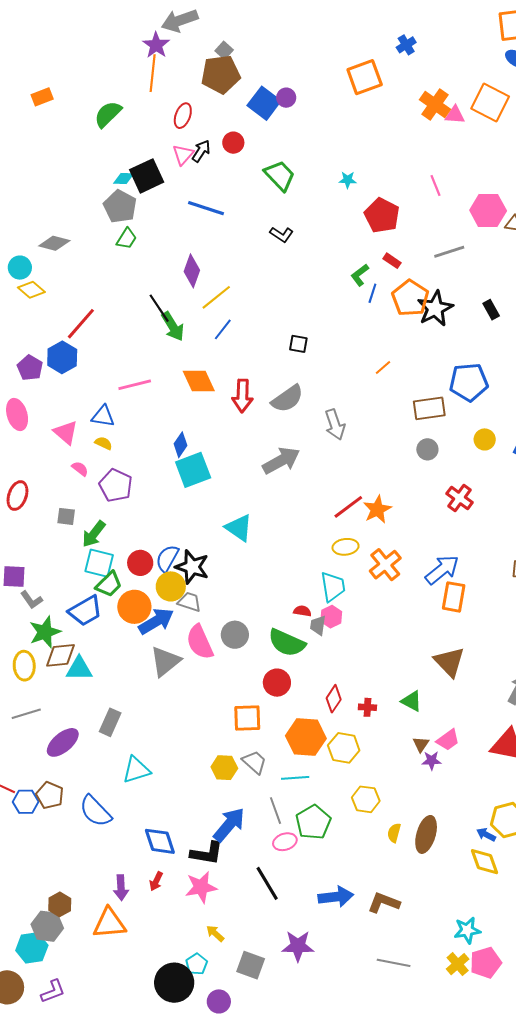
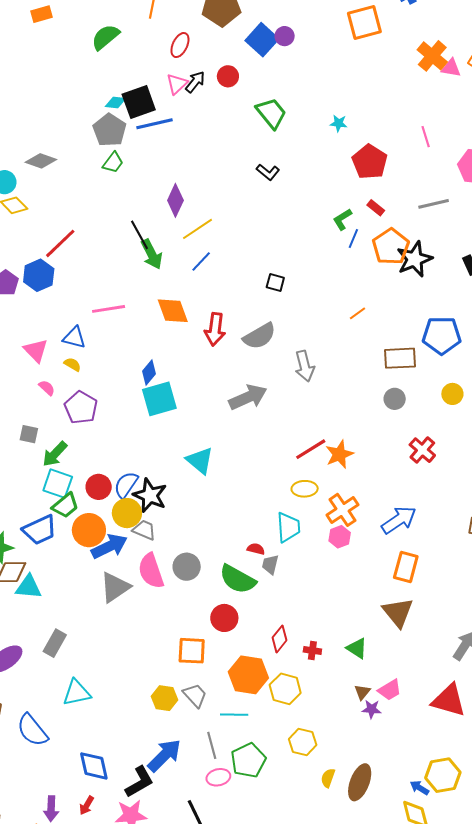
blue line: (206, 208) -> (154, 124), moved, turned -36
orange rectangle: (454, 597) -> (406, 567), moved
pink hexagon: (331, 617) -> (340, 537), moved
black L-shape: (207, 853) -> (139, 782), turned -44

